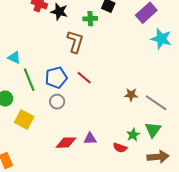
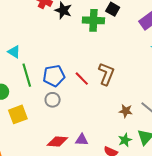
green cross: (90, 19) -> (93, 20), size x1.5
brown L-shape: (75, 42) -> (106, 74), moved
brown star: (131, 95) -> (126, 111), moved
yellow square: (24, 120) -> (18, 114), turned 36

